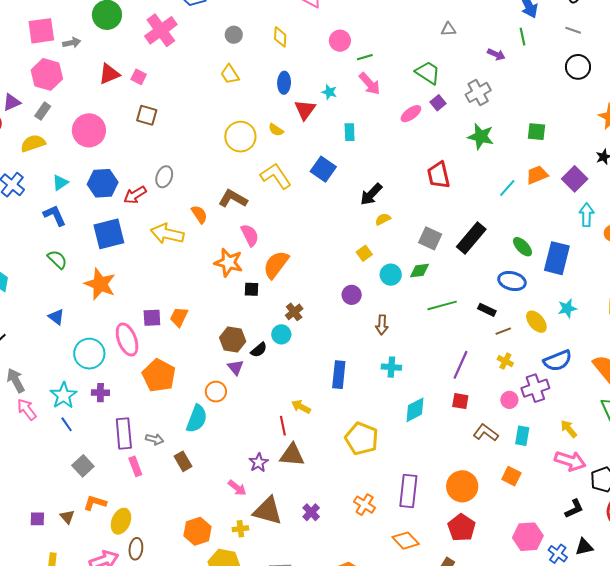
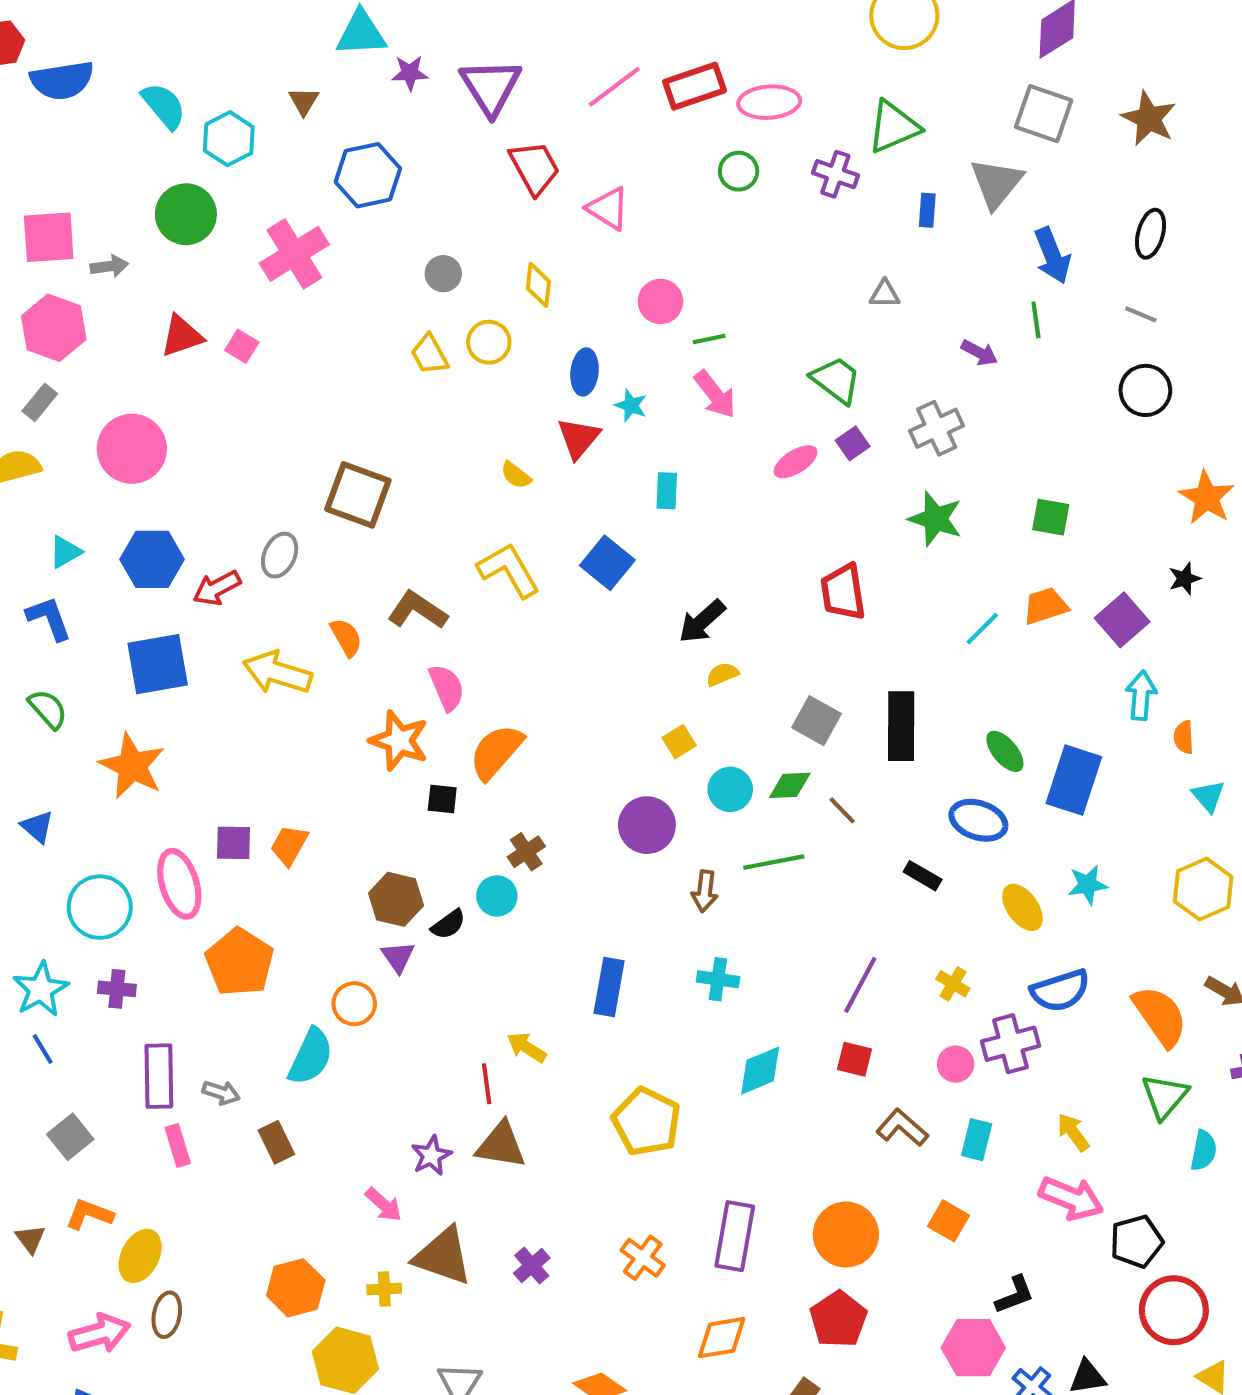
blue ellipse: (284, 83) -> (585, 372), moved
brown square: (147, 115) -> (358, 495), moved, size x1.5
yellow circle: (240, 137) -> (489, 342), moved, size x0.7
black rectangle: (471, 238) -> (901, 726), turned -44
purple circle: (352, 295) -> (647, 825), size x1.4
green line: (442, 305) -> (774, 862), moved
brown line: (503, 331) -> (842, 810), moved, turned 63
black L-shape: (574, 509) -> (1015, 1295), moved
orange diamond: (406, 541) -> (722, 1338), turned -60

